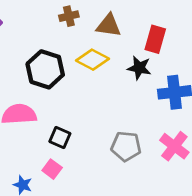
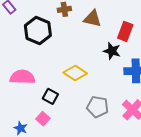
yellow diamond: (92, 60) -> (75, 73), moved
black hexagon: (45, 69) -> (38, 31), moved

